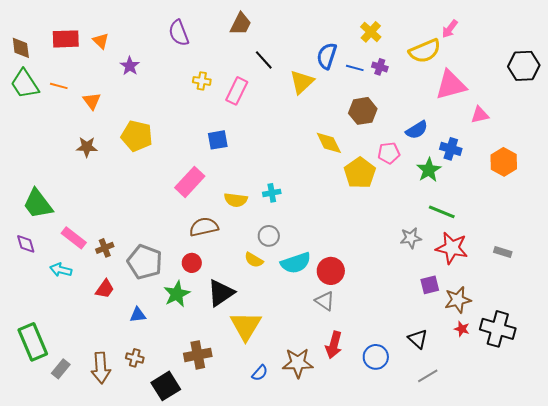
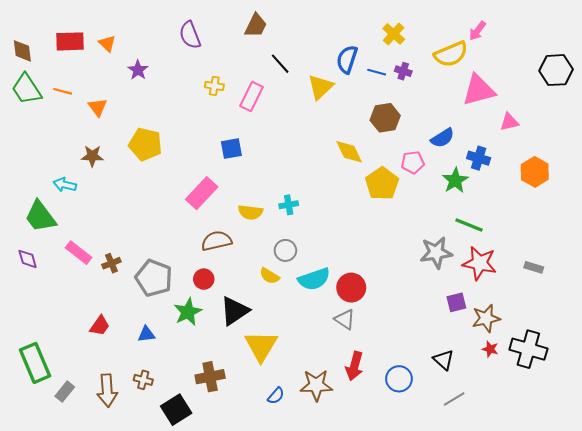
gray star: (411, 238) -> (436, 253), size x1.4
cyan arrow: (61, 270) -> (65, 185), moved
red trapezoid: (105, 289) -> (100, 326), moved

